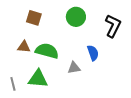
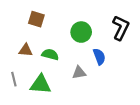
green circle: (76, 17) -> (81, 32), moved
green semicircle: (47, 51) -> (50, 54), size x0.7
gray line: (13, 84) -> (14, 79), moved

